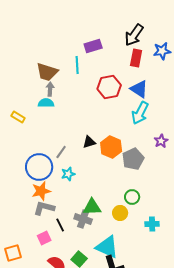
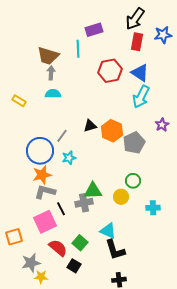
cyan semicircle: (46, 103) -> (53, 94), moved
gray cross: (83, 219) -> (84, 203), turned -30
pink square: (44, 238) -> (45, 222), size x1.6
cyan triangle: (107, 247) -> (108, 231), size x0.7

